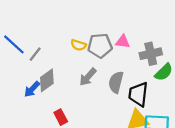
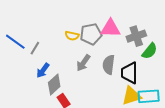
pink triangle: (123, 42) -> (110, 28), size x1.5
gray diamond: (47, 80) -> (54, 84), moved
blue arrow: (32, 89) -> (43, 70), moved

